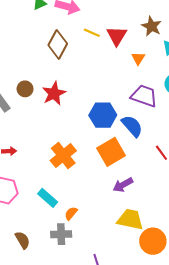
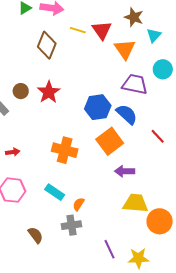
orange triangle: (138, 58) -> (125, 49), size x1.6
orange cross: (63, 156) -> (65, 150), turned -30
purple arrow: (123, 185) -> (125, 171), turned 36

